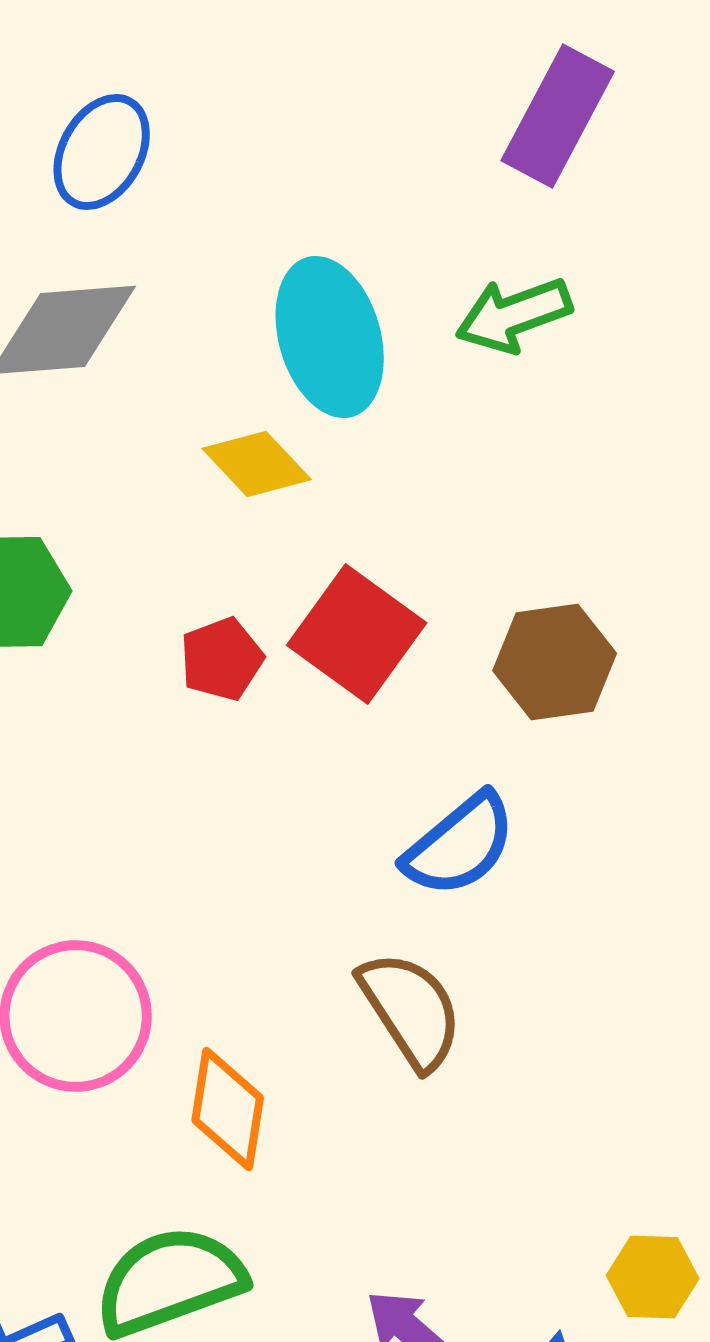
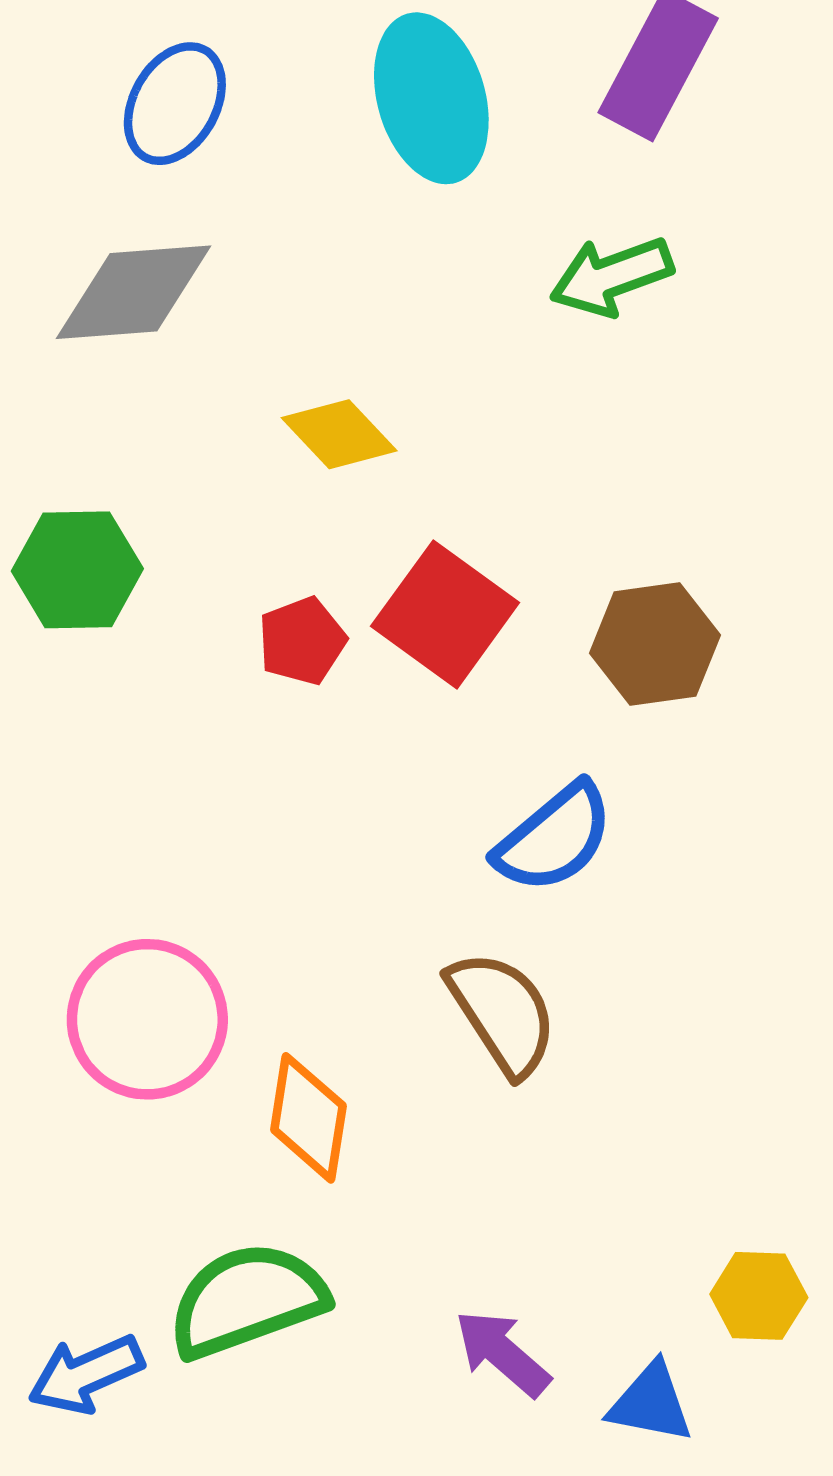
cyan ellipse: (330, 337) -> (431, 98), moved

